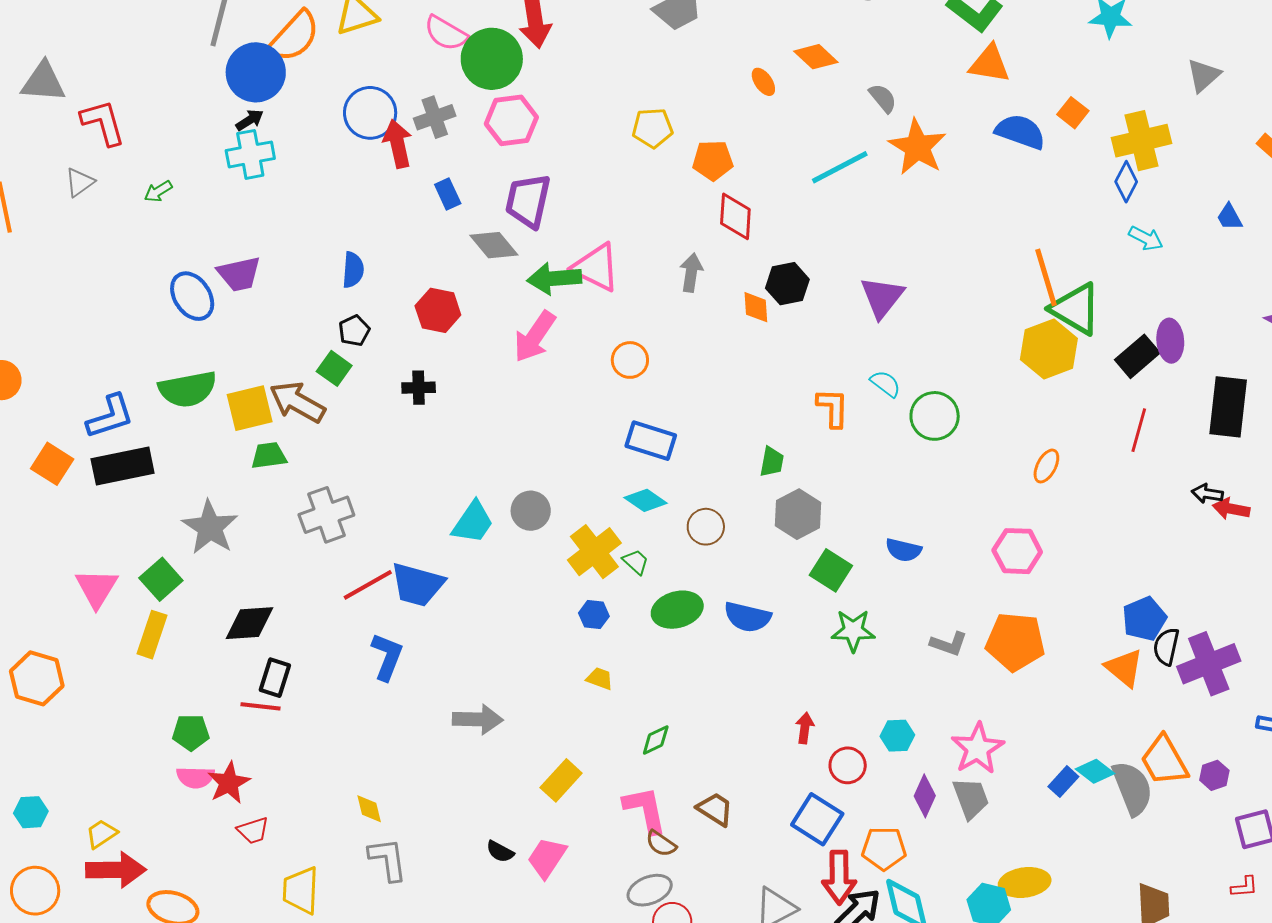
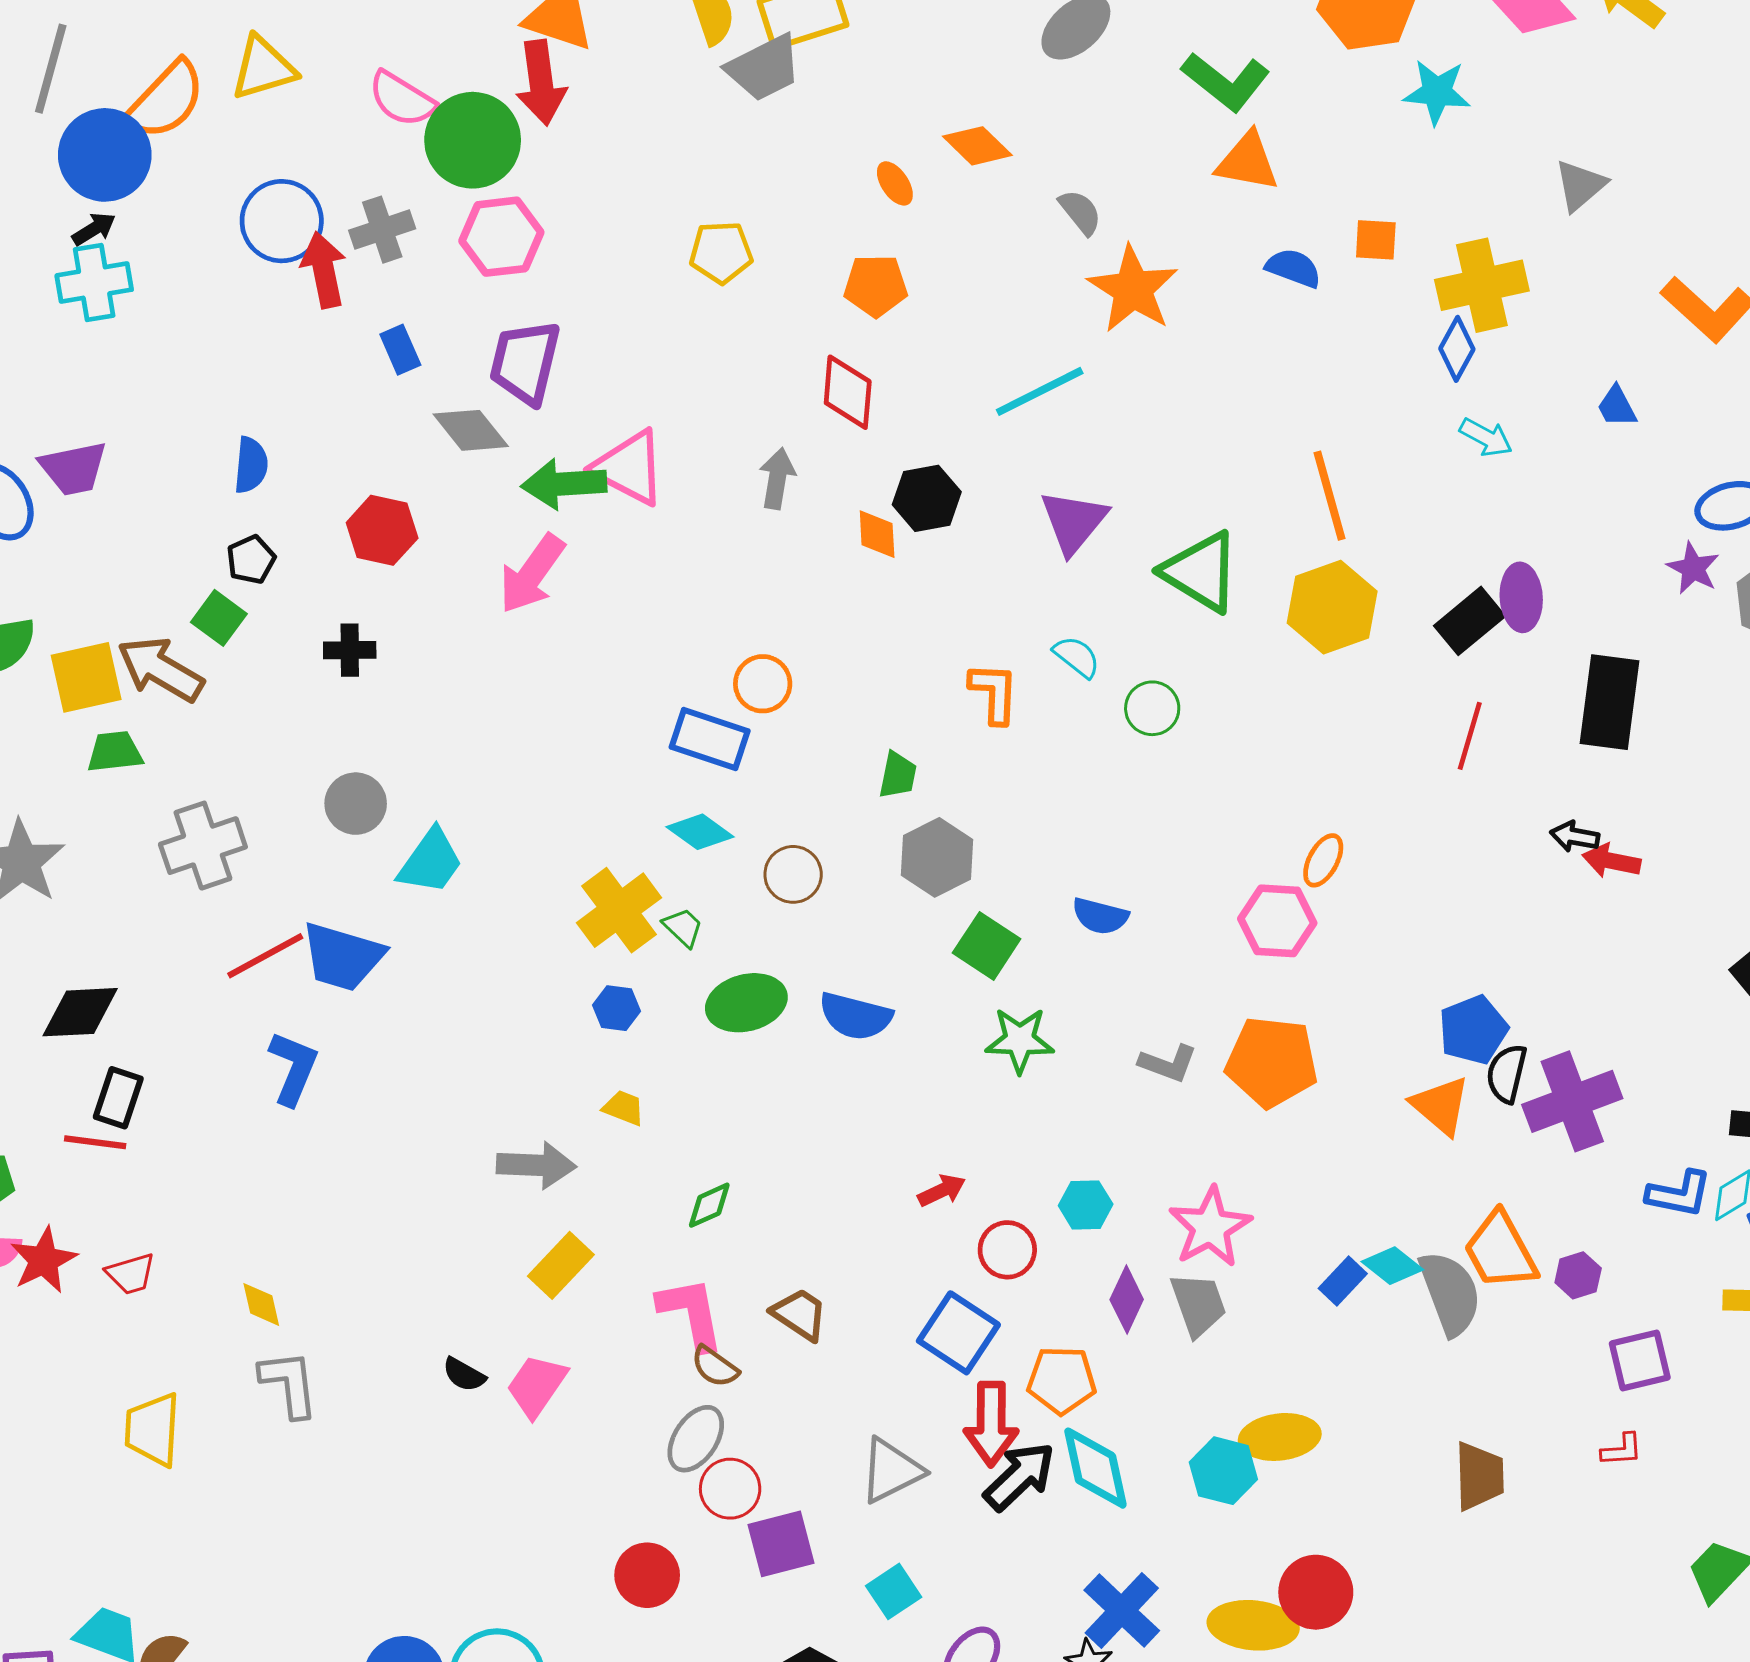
orange square: (1073, 113) -> (1376, 240), turned -36
blue semicircle: (1020, 132) -> (1293, 268), size x0.7
orange pentagon: (713, 160) -> (876, 286), moved
cyan line: (840, 167) -> (1040, 391), moved
green triangle: (1076, 309) -> (1201, 572), moved
orange circle: (630, 360) -> (763, 684), moved
green circle: (935, 416) -> (1152, 708), size x0.7
orange ellipse: (1046, 466) -> (1323, 860), moved
gray circle: (531, 511) -> (356, 804), moved
gray arrow: (478, 719) -> (536, 1165), moved
red arrow: (805, 728) -> (942, 1191), turned 56
red trapezoid: (253, 830) -> (131, 1274), moved
gray ellipse: (650, 890) -> (696, 1439), turned -36

